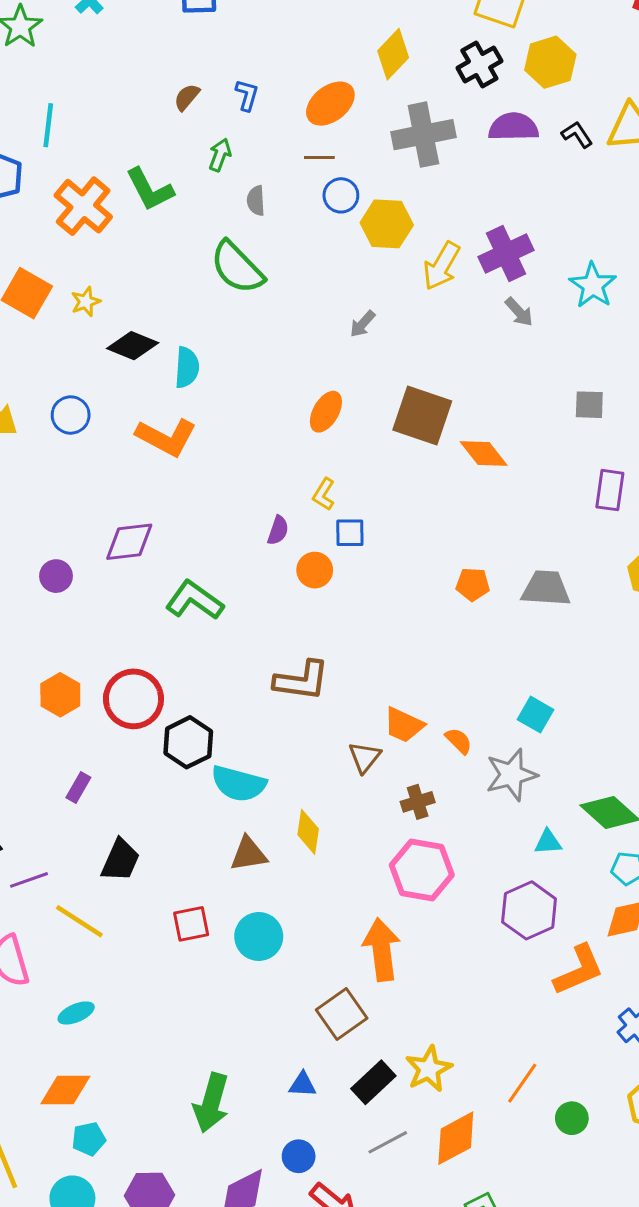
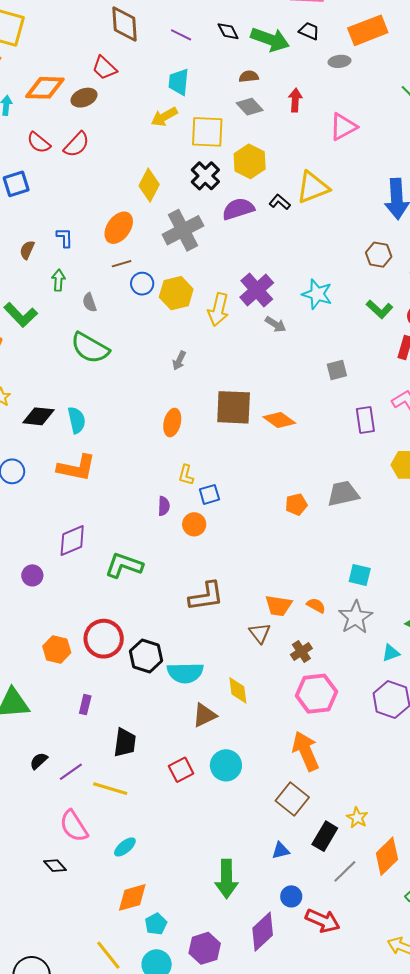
yellow star: (429, 1069) -> (357, 818), size x0.7

